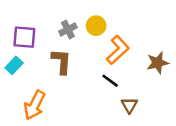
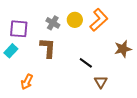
gray cross: (68, 29) -> (53, 23), turned -32
orange L-shape: (118, 50) -> (99, 20), moved
orange arrow: (35, 105) -> (27, 82), size x0.7

